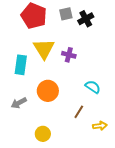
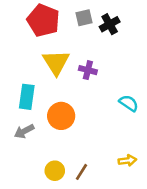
cyan rectangle: (21, 65) -> (27, 97), moved
cyan semicircle: (93, 87) -> (129, 103), moved
brown line: (79, 112) -> (82, 172), moved

